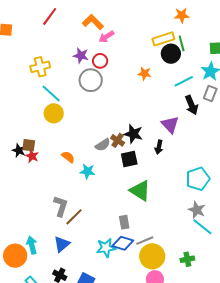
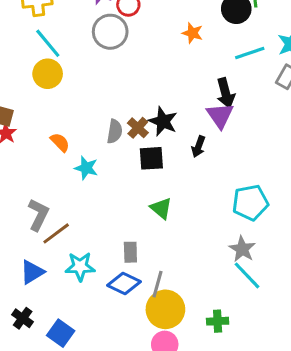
black arrow: (192, 105) -> (226, 93), moved
gray semicircle: (103, 145) -> (115, 131), turned -56
green triangle: (140, 191) -> (161, 208), size x0.7
gray line: (145, 241) -> (158, 284), turned -60
cyan star: (106, 248) -> (80, 267), moved

